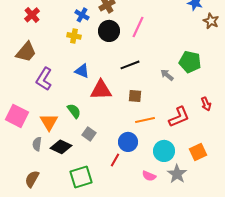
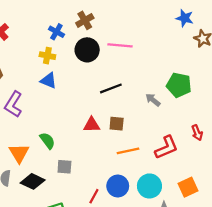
pink line: (138, 27) -> (120, 45), turned 70
blue triangle: (82, 71) -> (49, 81), moved
red triangle: (101, 90) -> (92, 125), moved, size x0.7
gray square: (89, 134) -> (64, 167), turned -32
blue circle: (128, 142) -> (118, 186), moved

